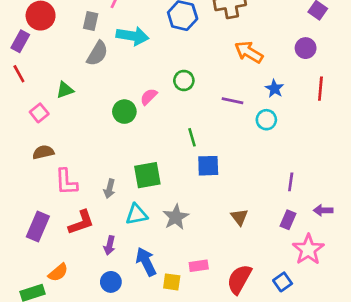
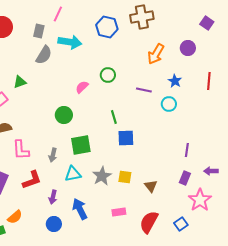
purple circle: (306, 48) -> (188, 48), moved
orange arrow: (249, 52) -> (156, 54), turned -90
green circle: (124, 112) -> (64, 115), moved
brown triangle: (239, 217) -> (151, 186), moved
yellow square: (172, 282) -> (125, 177), moved

